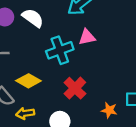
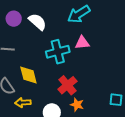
yellow diamond: (28, 81) -> (28, 75), turned 40
orange star: (109, 110) -> (77, 105), moved

